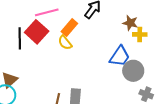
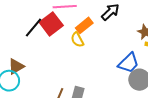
black line: (20, 38) -> (34, 28), turned 30

